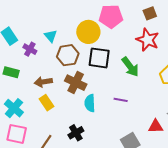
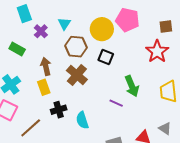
black square: (99, 58) -> (106, 57), size x0.7
green arrow: (130, 67) -> (132, 86), moved
brown arrow: (43, 82) -> (46, 66), turned 72
cyan semicircle: (90, 103) -> (82, 120), moved, turned -30
black cross: (76, 133) -> (59, 110), moved

